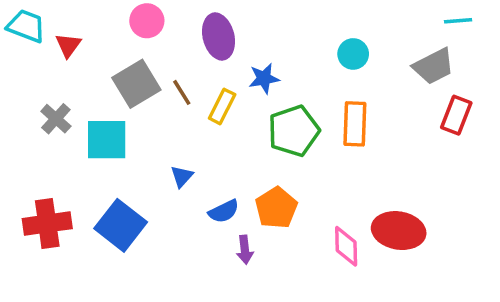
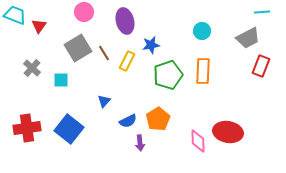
cyan square: (107, 140) -> (61, 80), size x0.6

